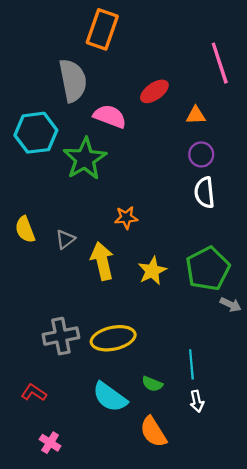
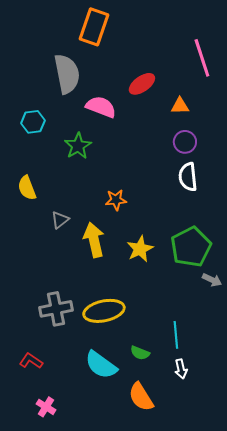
cyan hexagon: (36, 133) -> (33, 122), size x0.6
green star: (85, 159) -> (78, 146), size x0.7
yellow semicircle: (25, 229) -> (27, 188), moved

